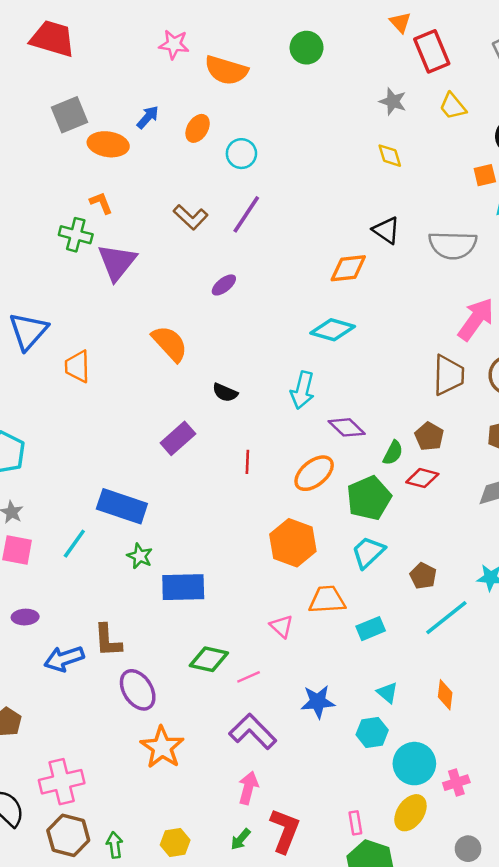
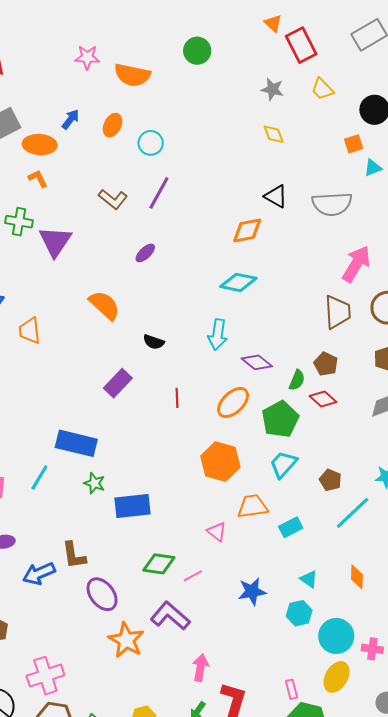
orange L-shape: (101, 203) -> (38, 179), moved
red diamond: (422, 478) -> (323, 399), turned 32
purple L-shape: (253, 732) -> (170, 616), moved
pink cross: (456, 783) -> (372, 649), turned 30

